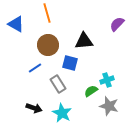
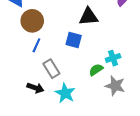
brown circle: (48, 45) -> (32, 21), moved
blue line: (35, 68) -> (36, 45), turned -32
gray rectangle: (58, 84) -> (51, 69), moved

